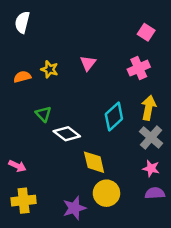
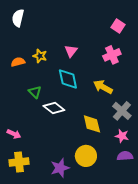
yellow arrow: (149, 108) -> (103, 87), moved, turned -72
cyan diamond: (114, 116) -> (68, 79), moved, turned -60
yellow diamond: (94, 162) -> (92, 124), moved

